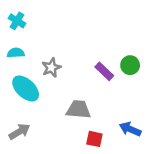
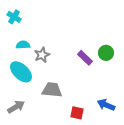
cyan semicircle: (16, 53) -> (23, 45), moved
gray trapezoid: (78, 109) -> (52, 90), moved

